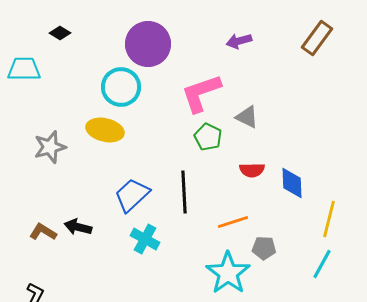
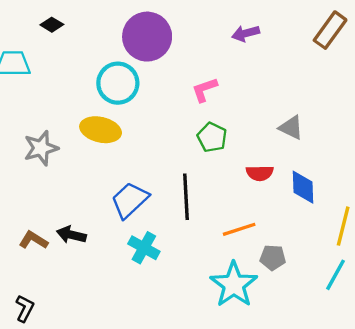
pink L-shape: (201, 93) -> (204, 90), size x0.6
gray triangle: (247, 117) -> (291, 128), moved

